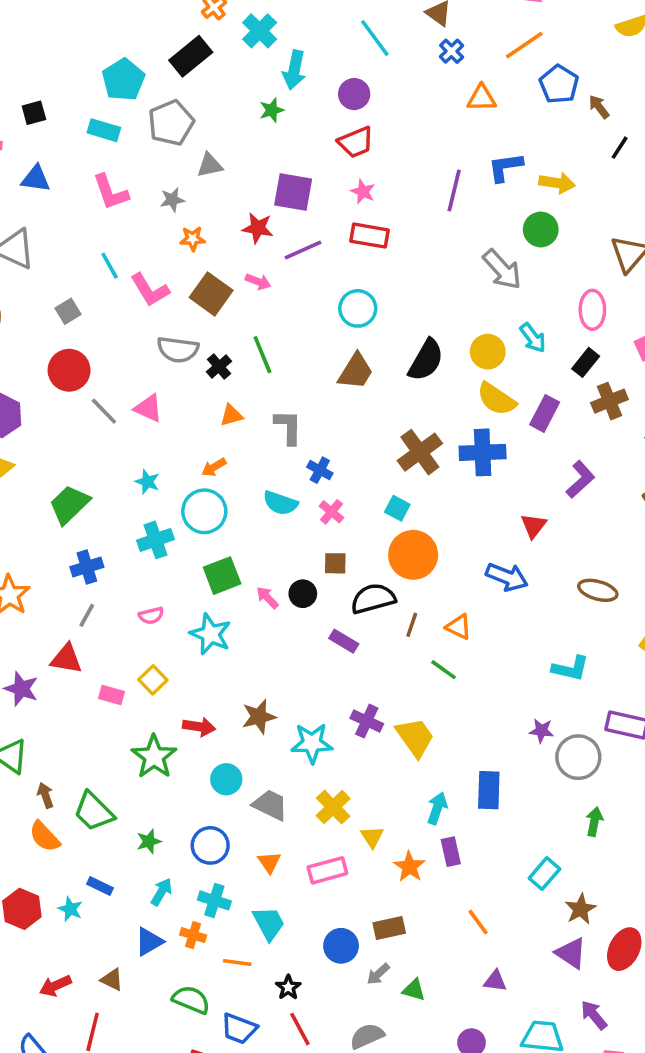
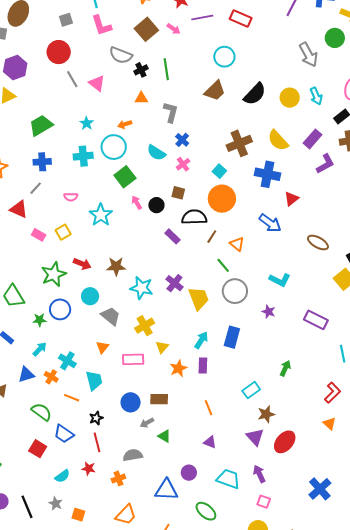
pink L-shape: (150, 290) -> (101, 25), moved
yellow semicircle: (496, 399) -> (278, 140), moved
blue cross: (483, 452) -> (267, 174), moved
purple L-shape: (580, 479) -> (325, 164), moved
green square: (222, 576) -> (125, 177), moved, turned -30
cyan L-shape: (570, 668) -> (280, 280), moved
gray circle: (578, 757) -> (235, 291), moved
blue circle: (210, 845) -> (60, 309), moved

